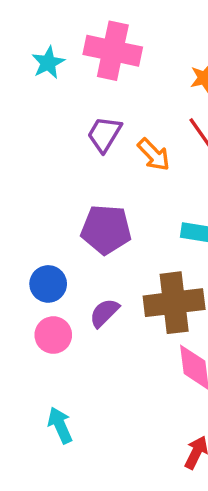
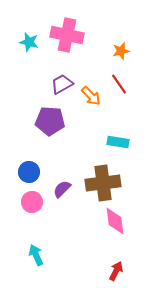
cyan star: (48, 63) -> (29, 42), turned -30
purple trapezoid: (104, 134) -> (62, 84), turned 30
purple pentagon: (106, 229) -> (50, 121), moved

